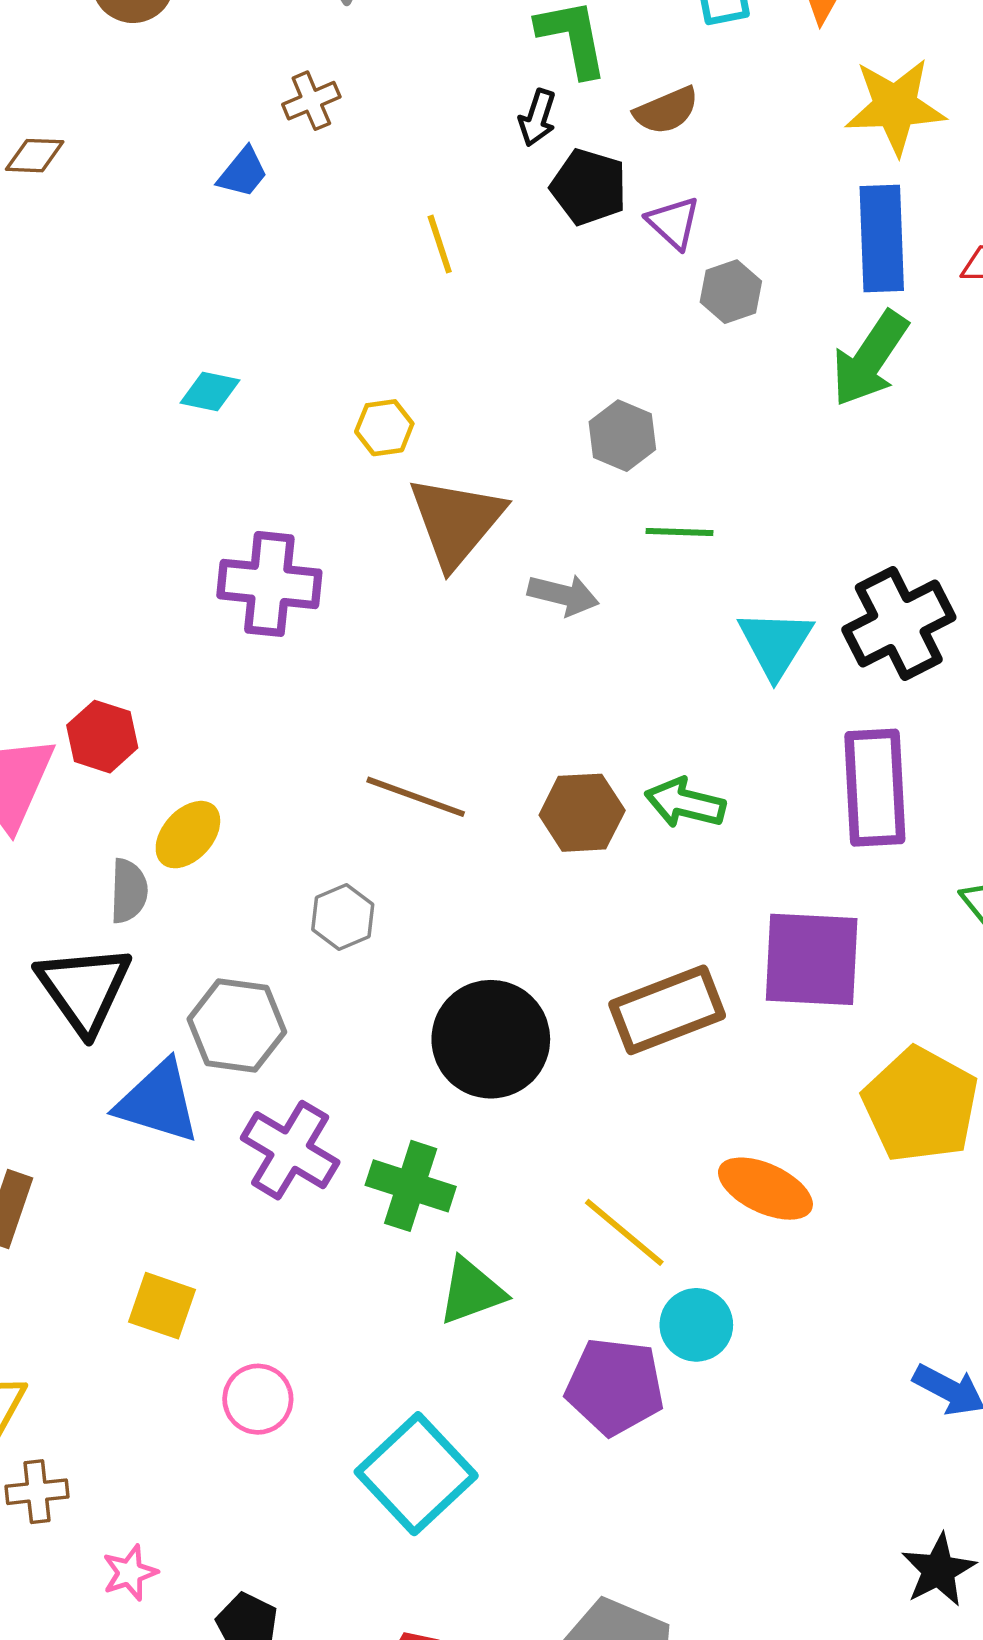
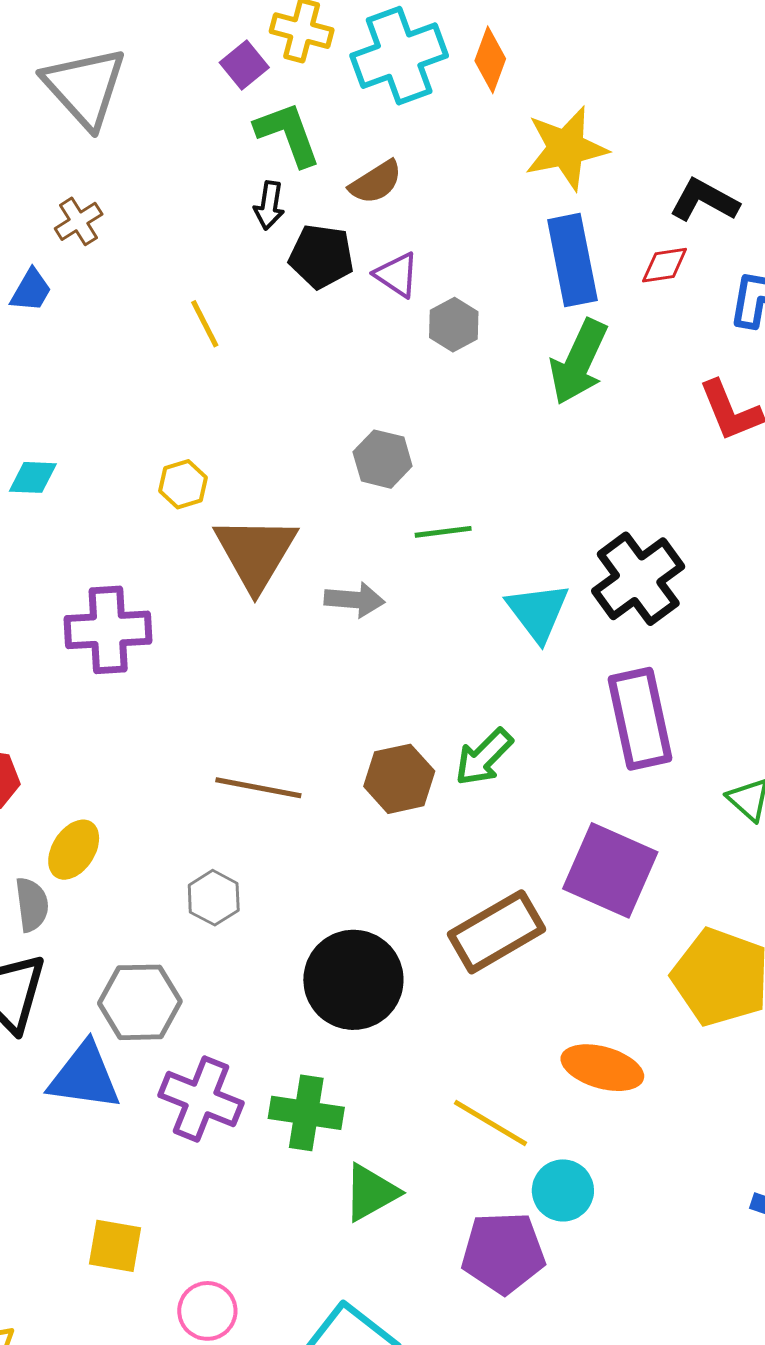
green arrow: (685, 803) -> (484, 757), turned -50
purple square: (812, 959) -> (610, 870), turned 30

